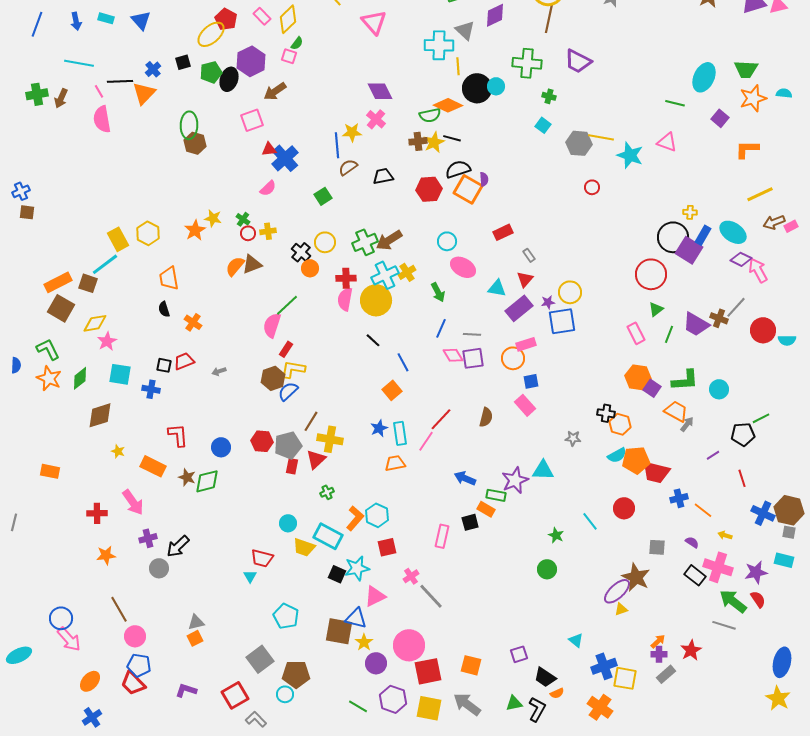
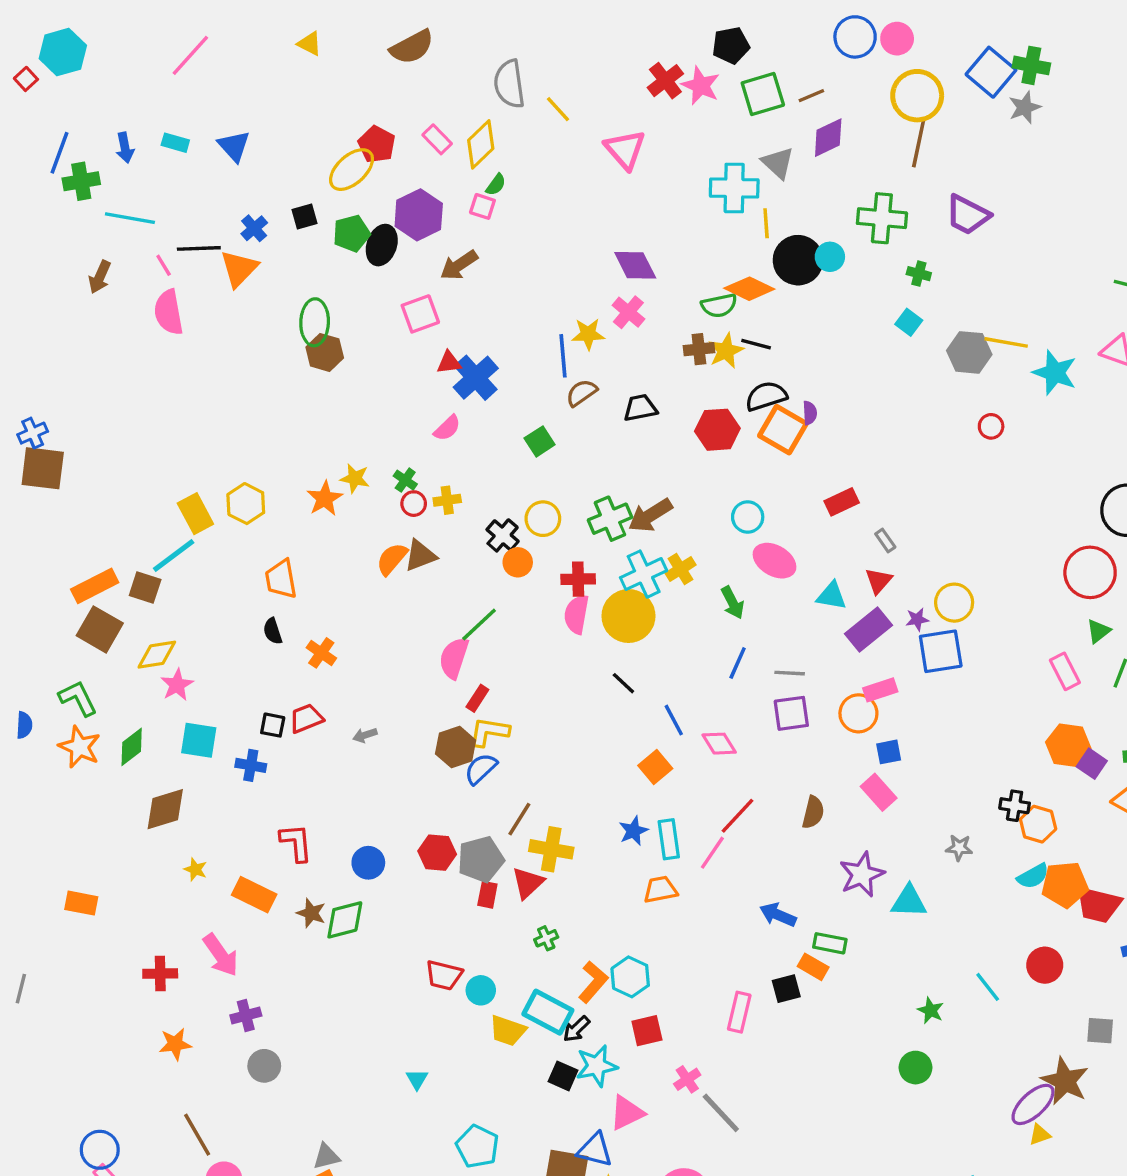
green cross: (37, 94) -> (81, 181), moved
brown square: (27, 212) -> (43, 468), size x1.8
pink diamond: (453, 355) -> (719, 744), moved
purple star: (515, 480) -> (862, 875), moved
black arrow: (178, 546) -> (576, 1029), moved, size x0.7
red trapezoid: (262, 558) -> (444, 975), moved

